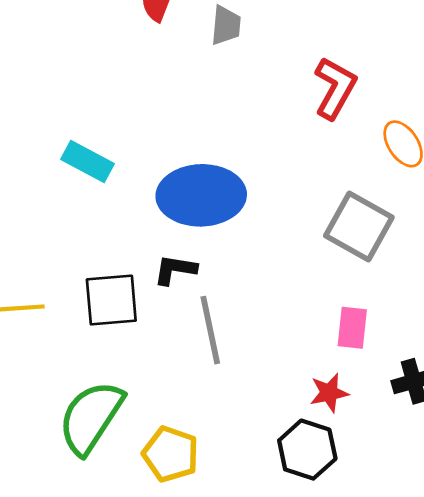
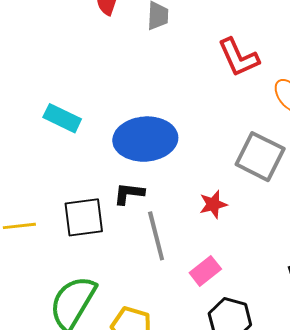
red L-shape: (335, 88) -> (238, 57), turned 129
pink rectangle: (352, 328) -> (205, 271), moved, turned 48
red star: (329, 393) -> (213, 204), moved

